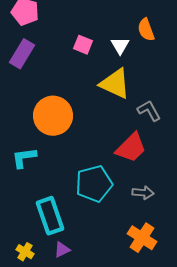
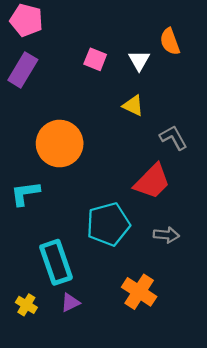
yellow triangle: (115, 84) -> (133, 106), size x0.6
orange cross: (142, 238) -> (139, 292), moved

